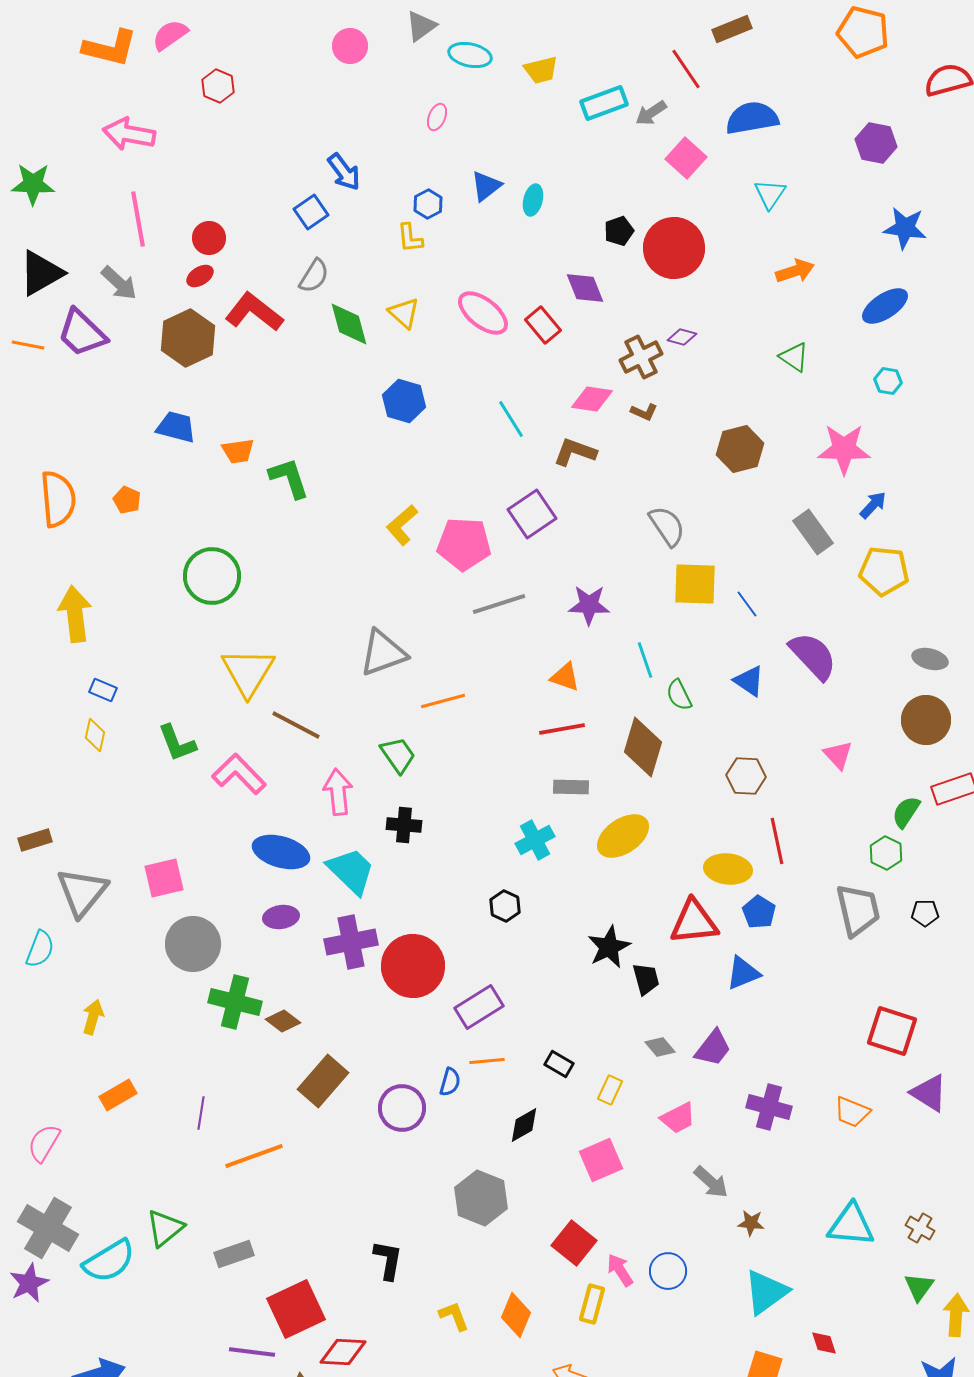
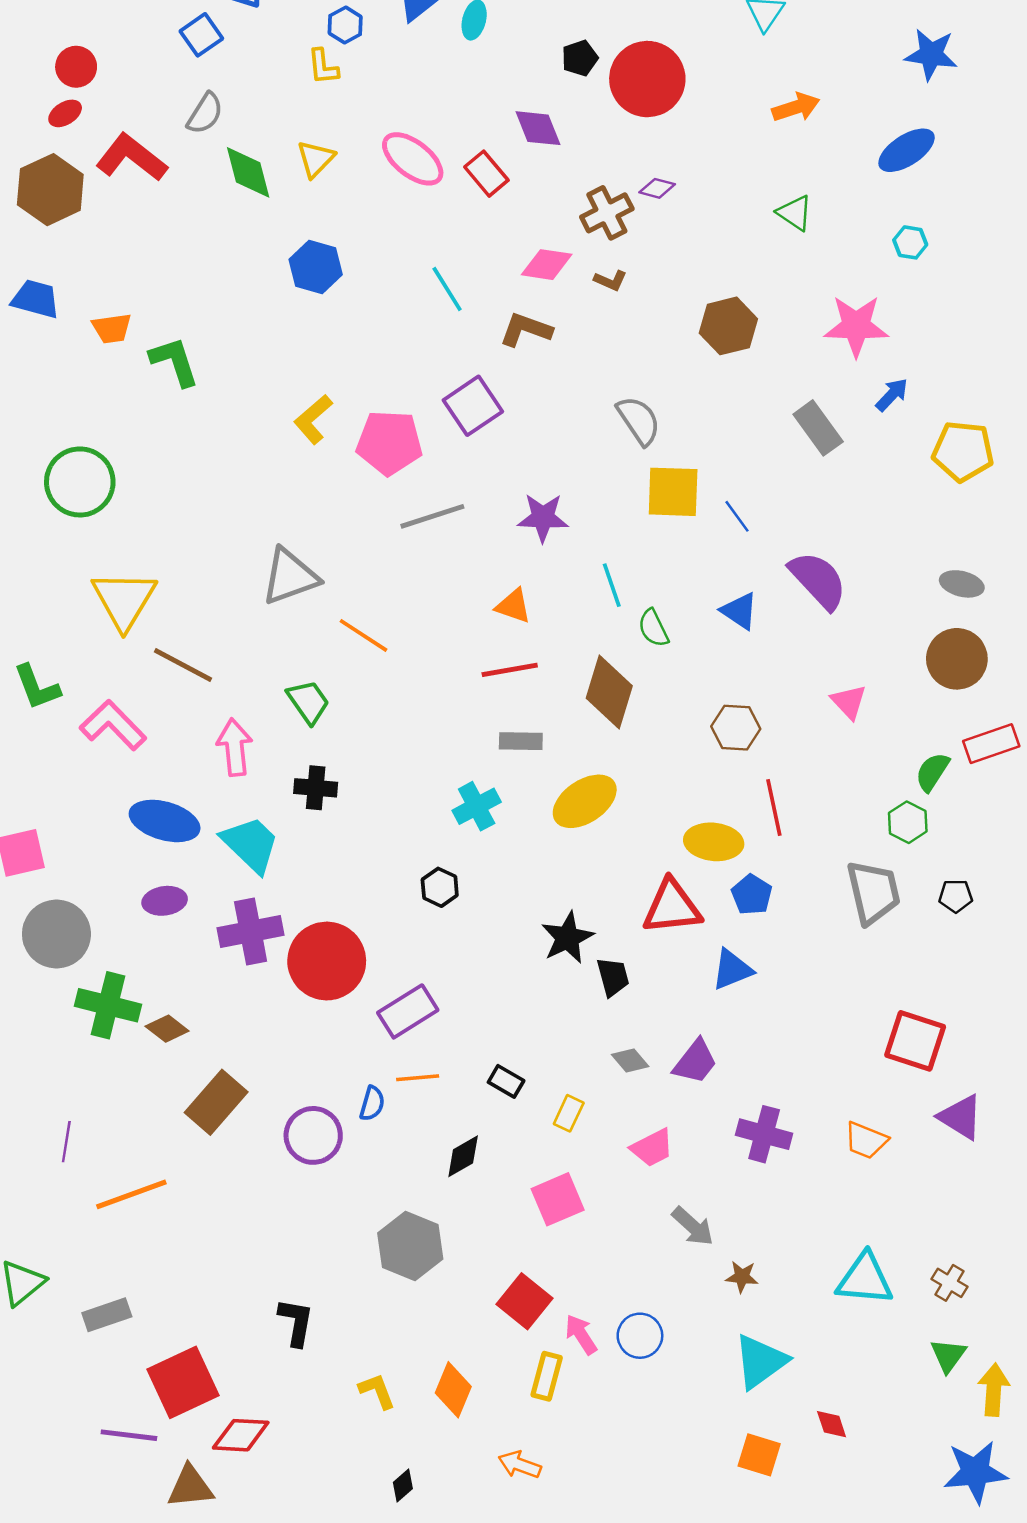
yellow triangle: (404, 313) -> (316, 159), turned 32
yellow pentagon: (884, 571) -> (963, 451), moved
orange line: (443, 701) -> (364, 635), turned 48

